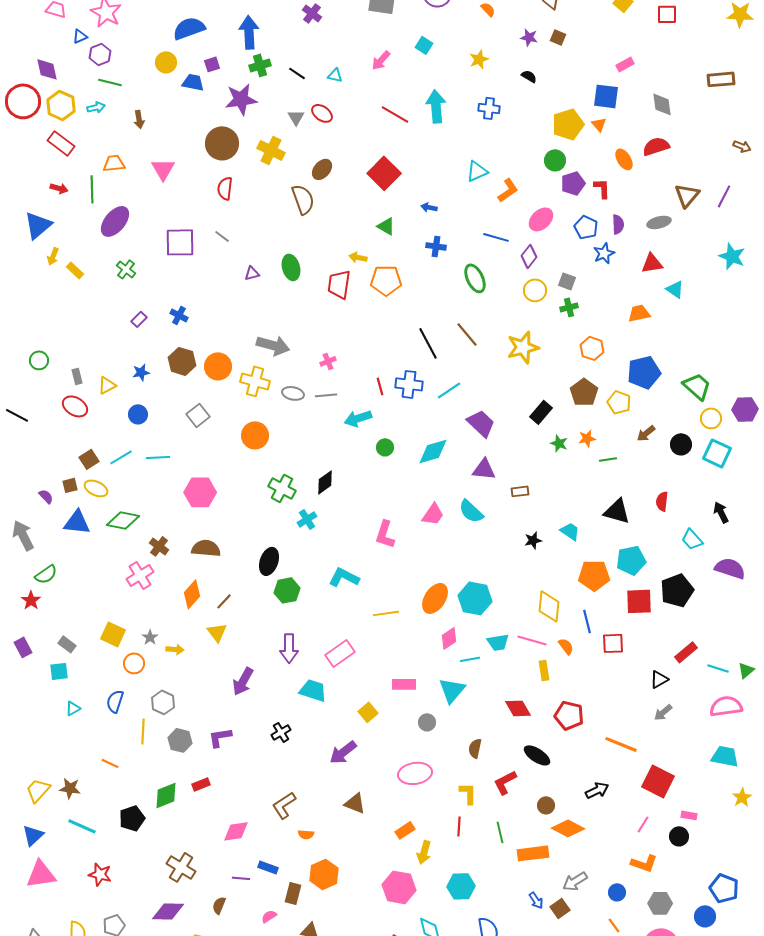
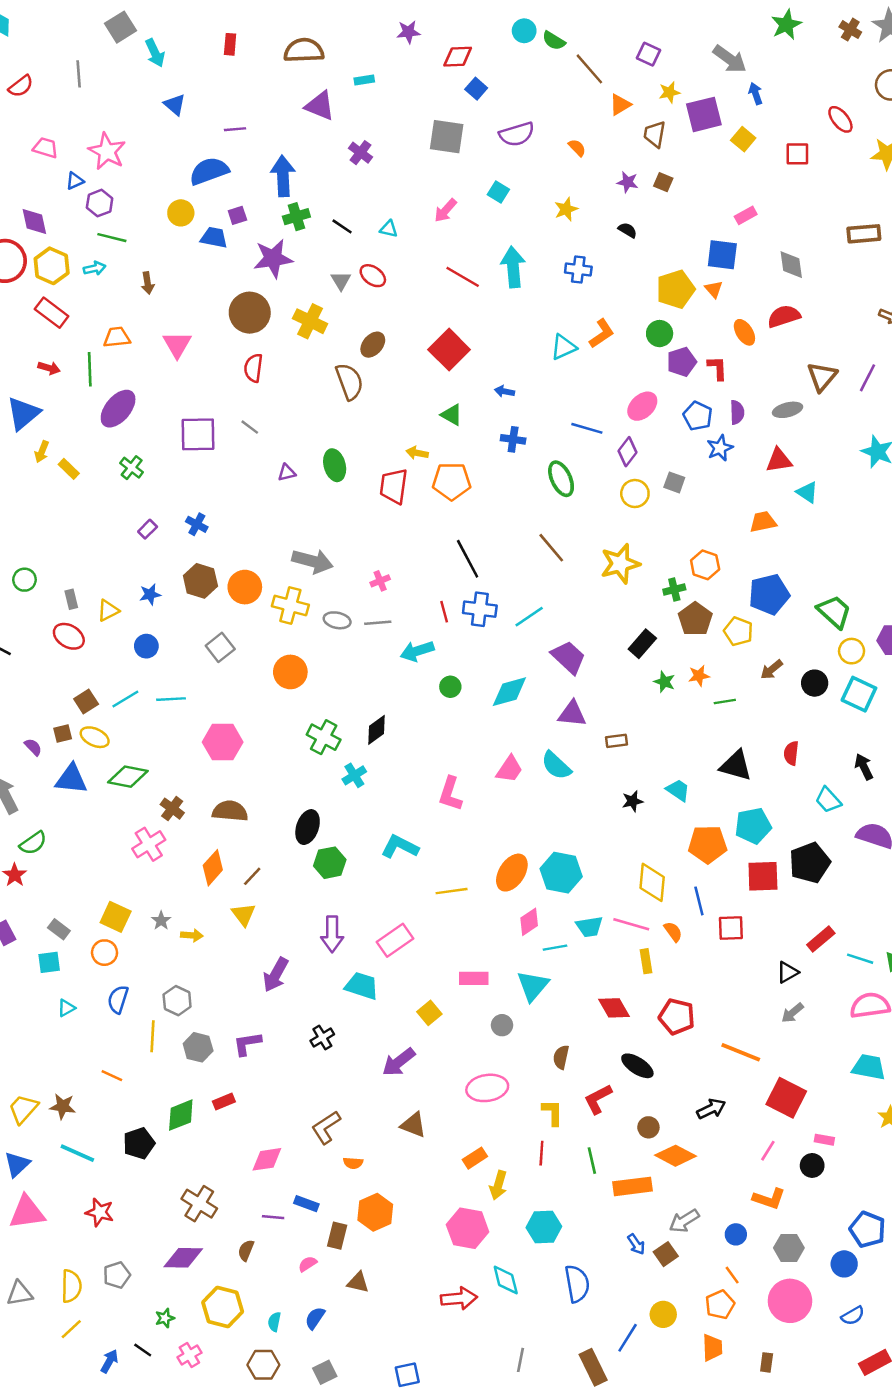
orange L-shape: (508, 190) -> (602, 334), moved
green cross: (569, 307) -> (674, 590), moved
black line: (428, 343) -> (468, 559), moved
orange circle: (134, 663) -> (104, 953), moved

